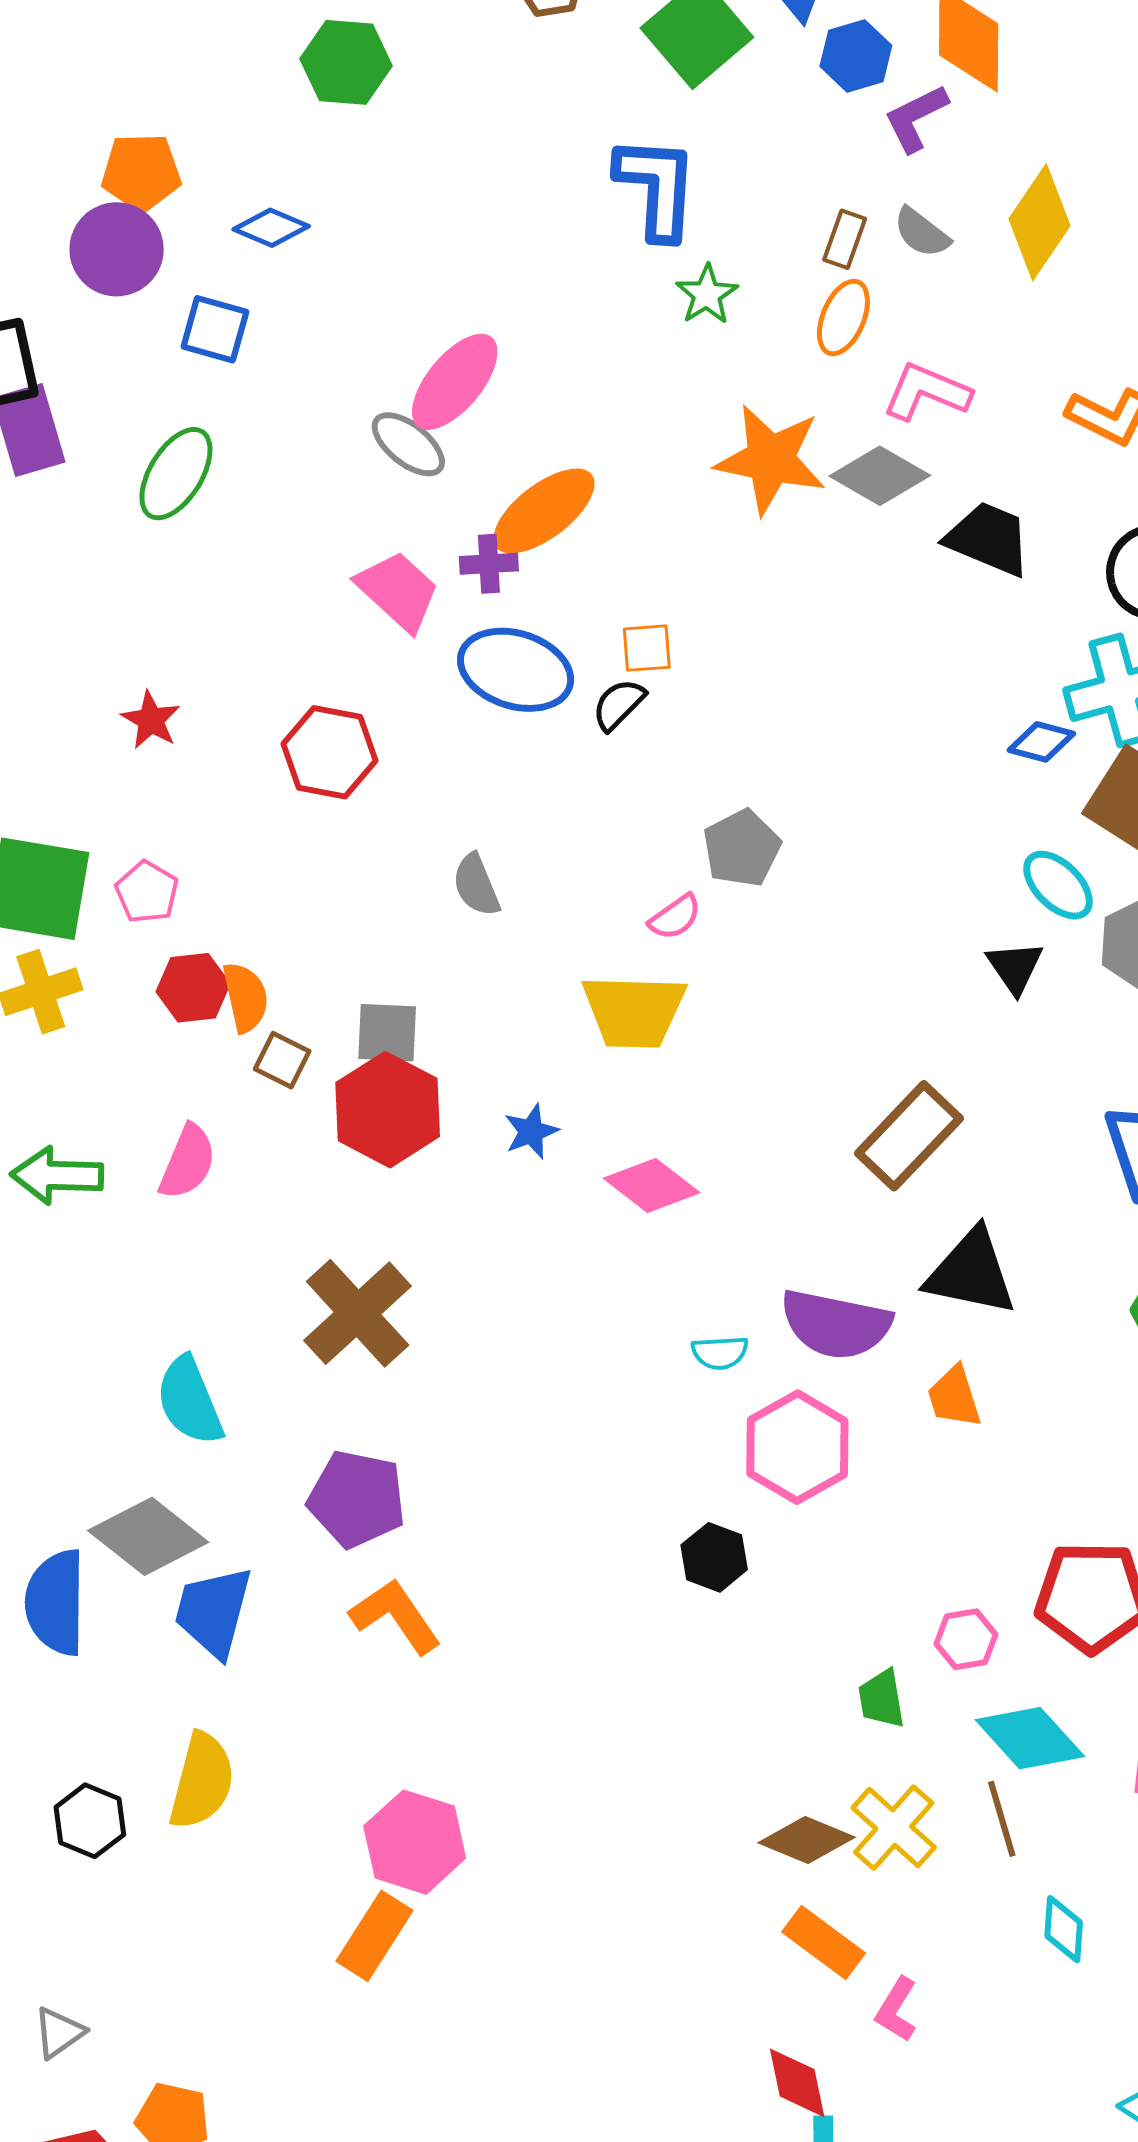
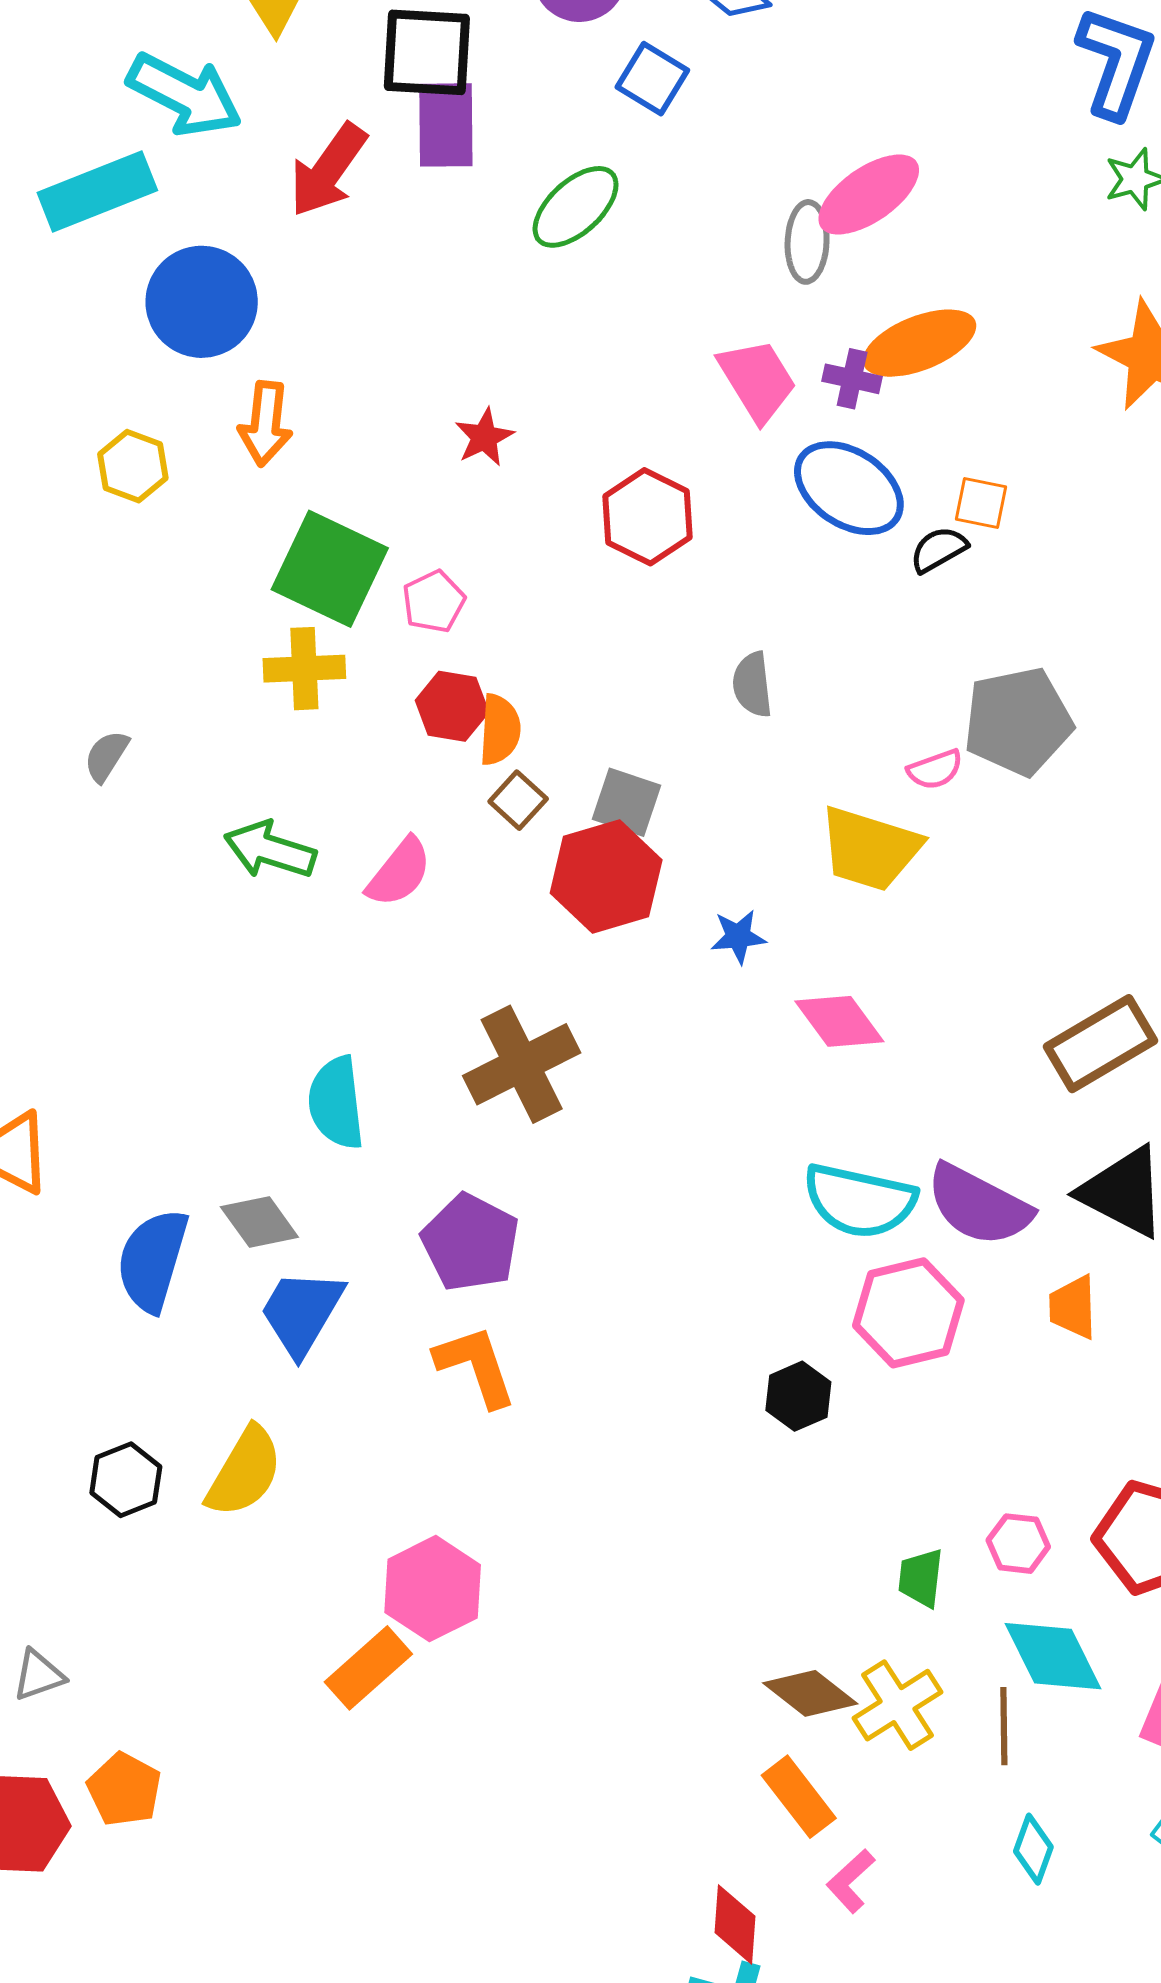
gray ellipse: (408, 444) -> (807, 242), turned 38
gray pentagon: (742, 848) -> (1018, 721), size x1.4
cyan semicircle: (720, 1353) -> (860, 1201), size x2.0
gray diamond: (148, 1536) -> (259, 1222), size x0.7

